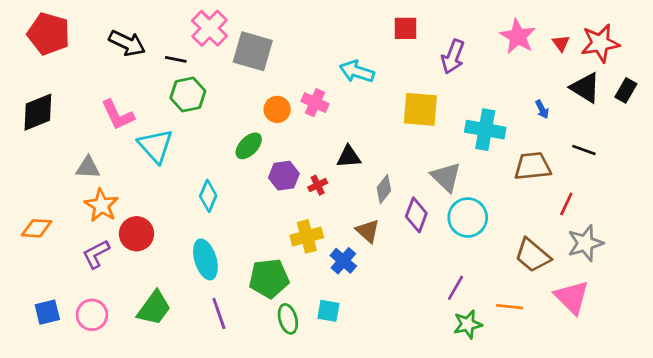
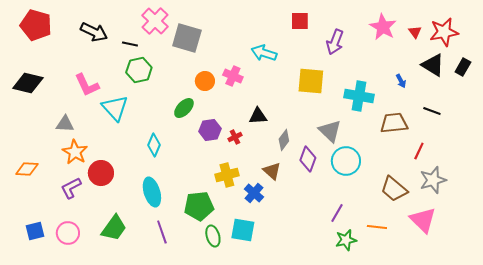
black diamond: (38, 112) -> (28, 83), turned 36
cyan square: (328, 311) -> (243, 230), size x1.4

